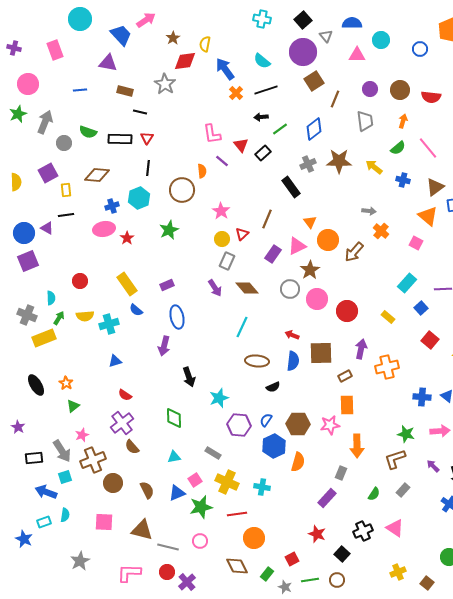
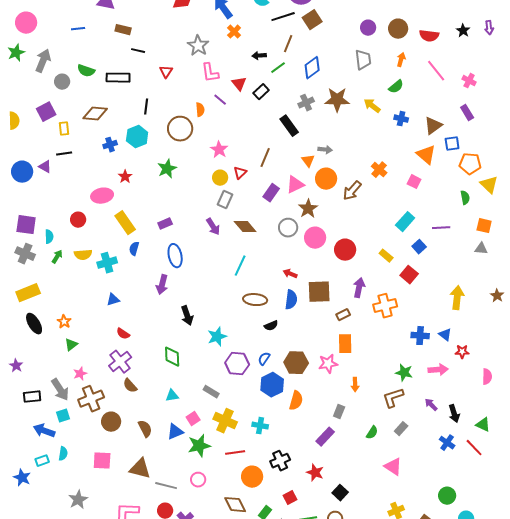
gray star: (165, 84) -> (198, 46), moved
black line: (266, 90) -> (283, 17), moved
brown line: (335, 99) -> (288, 44), moved
red triangle: (147, 138) -> (166, 72), moved
pink line: (428, 148) -> (436, 71), moved
gray arrow: (369, 211) -> (325, 150), moved
pink ellipse: (104, 229) -> (102, 196), moved
purple square: (28, 261) -> (26, 225), moved, turned 30
blue semicircle: (136, 310) -> (134, 249), turned 64
yellow rectangle: (44, 338) -> (28, 293), moved
red square: (430, 340) -> (409, 275), moved
orange arrow: (357, 446) -> (355, 385), size x0.6
black cross: (363, 531) -> (280, 461), moved

